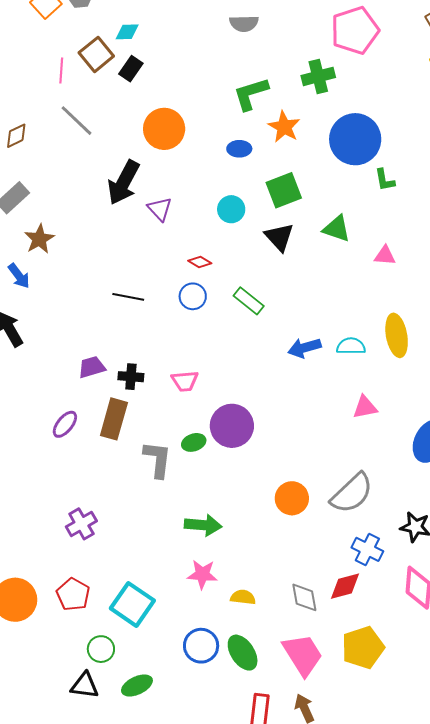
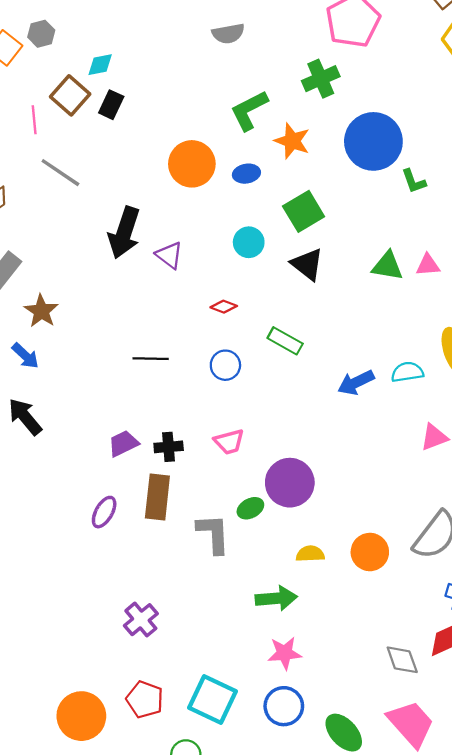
orange circle: (164, 129) -> (192, 164), moved
green triangle: (337, 229) -> (387, 266), moved
blue circle: (193, 296) -> (225, 365), moved
yellow semicircle: (243, 597) -> (310, 554), moved
blue circle: (201, 646) -> (284, 706), moved

